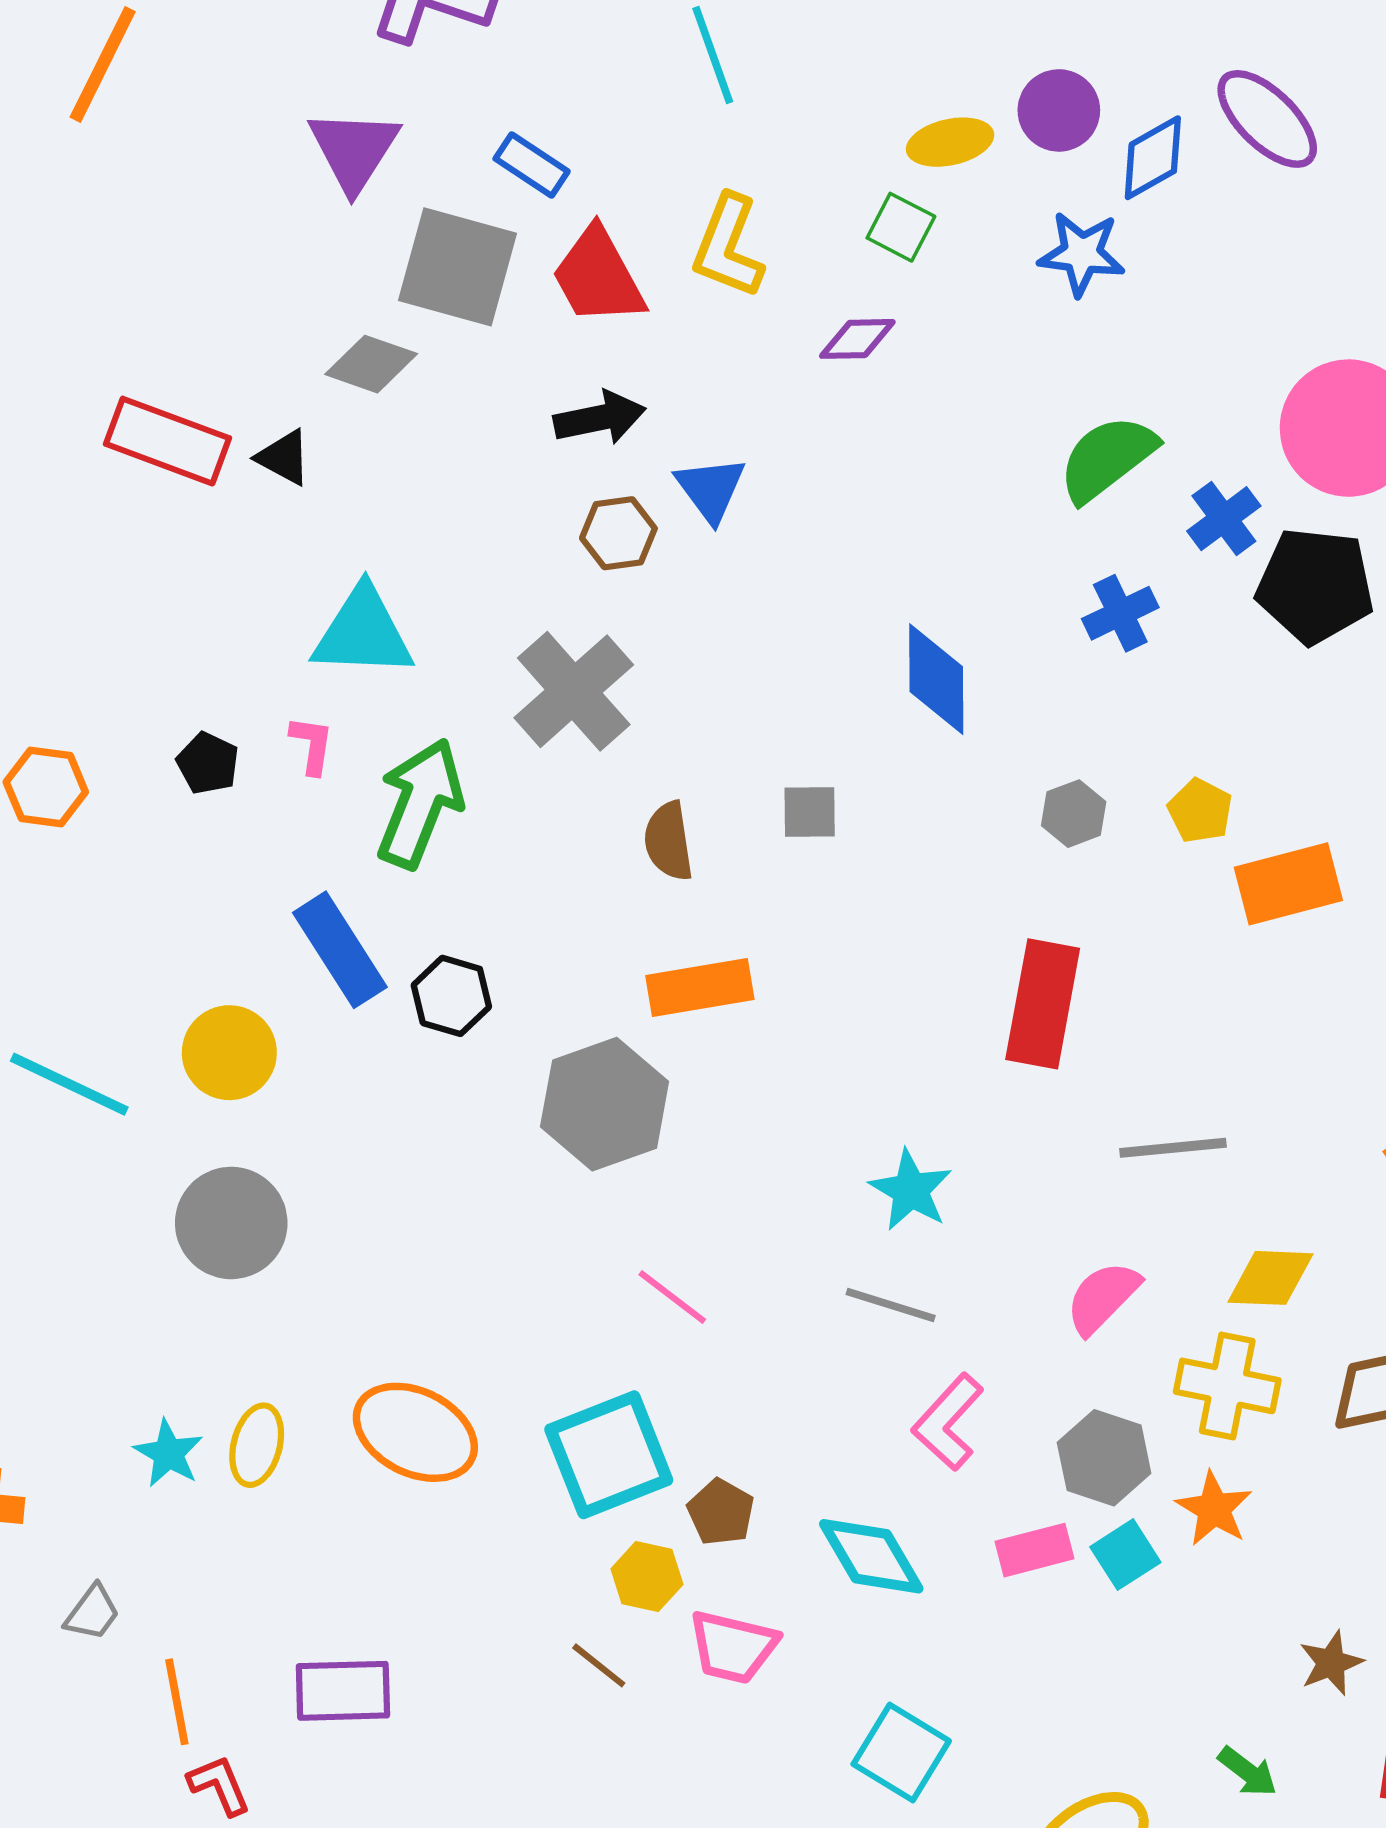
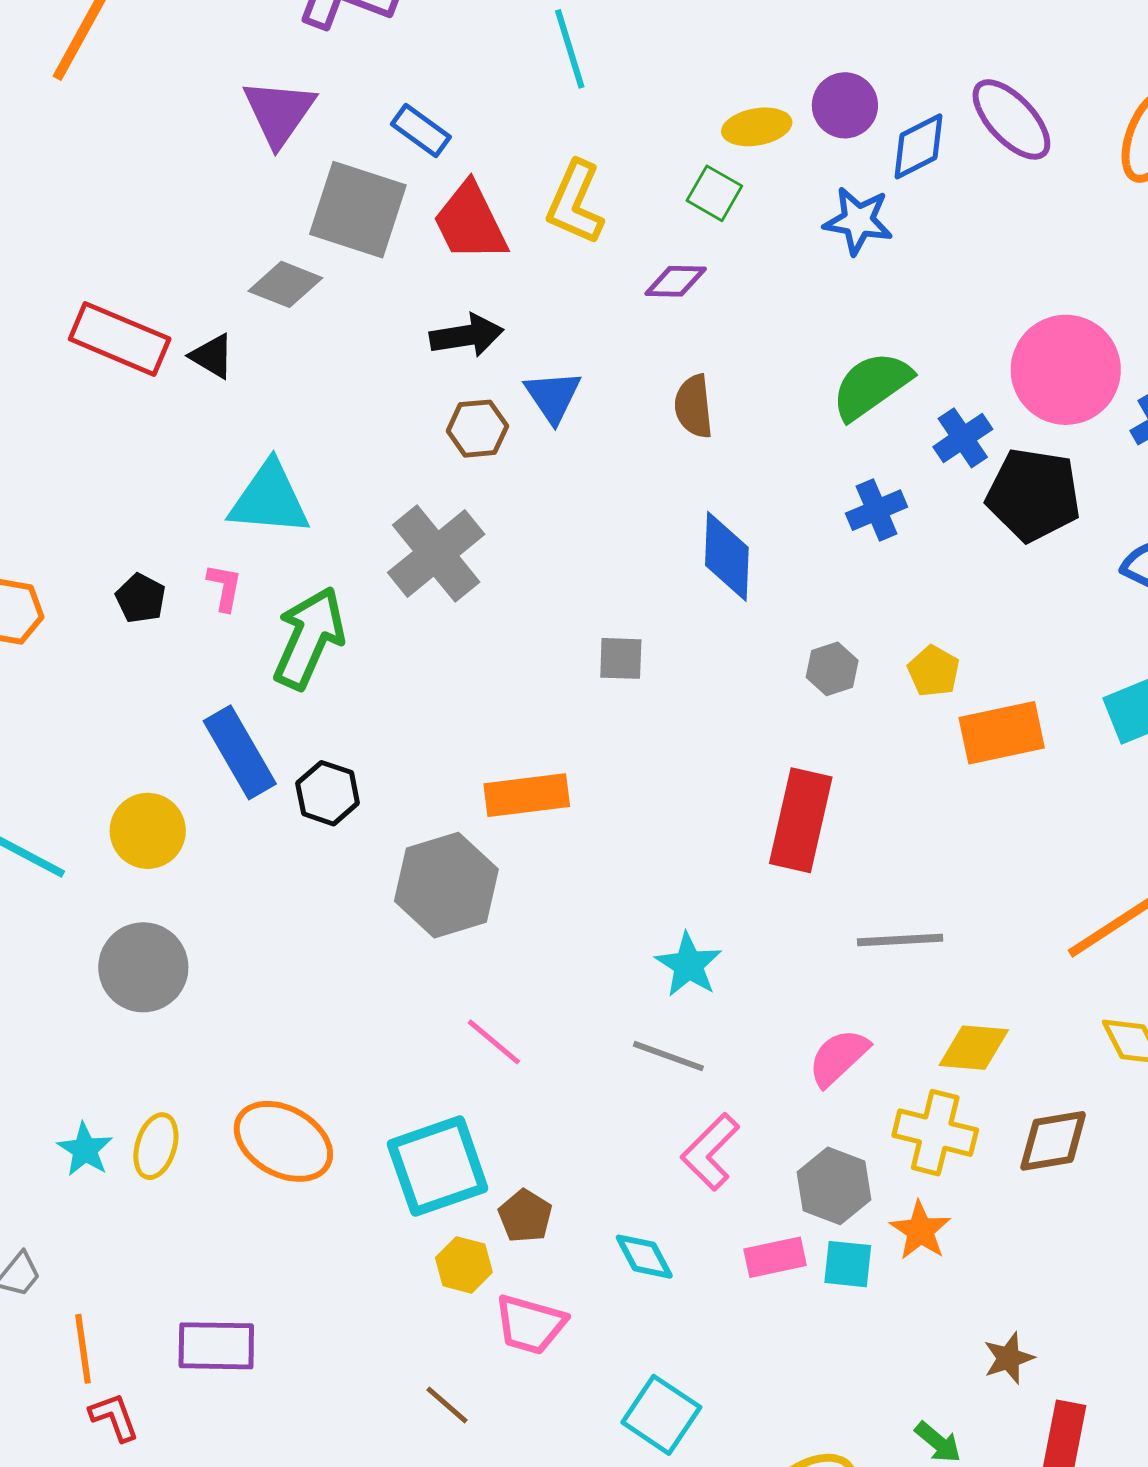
brown semicircle: (669, 841) -> (694, 406), moved
cyan square: (1125, 1555) -> (848, 1264), turned 36
cyan diamond: (871, 1556) -> (644, 1257), size x0.7
brown line: (599, 1665) -> (447, 1405), moved

